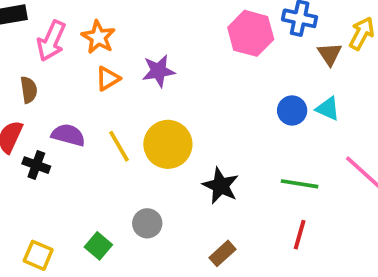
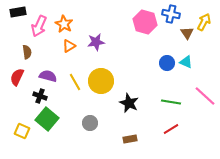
black cross: (36, 165) -> (40, 96), moved
red line: (300, 235) -> (171, 129), turned 42
green square: (98, 246) -> (47, 119), moved, size x1.6
brown rectangle: (222, 253) -> (130, 139), turned 32
yellow square: (38, 255) -> (22, 131), moved

